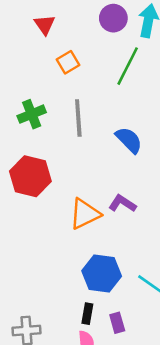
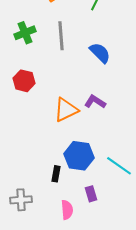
red hexagon: (30, 176) -> (24, 81), size x0.7
black rectangle: (87, 314) -> (56, 174), moved

